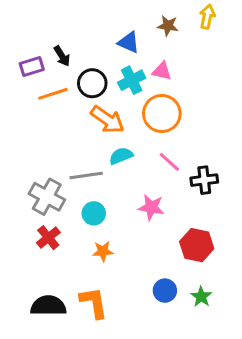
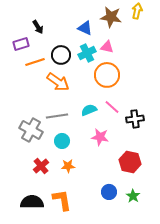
brown star: (168, 26) -> (111, 17), size x1.5
black arrow: (62, 56) -> (38, 27), moved
orange arrow: (107, 120) -> (58, 82), moved
cyan semicircle: (121, 156) -> (89, 110), moved
red cross: (48, 238) -> (41, 166), moved

